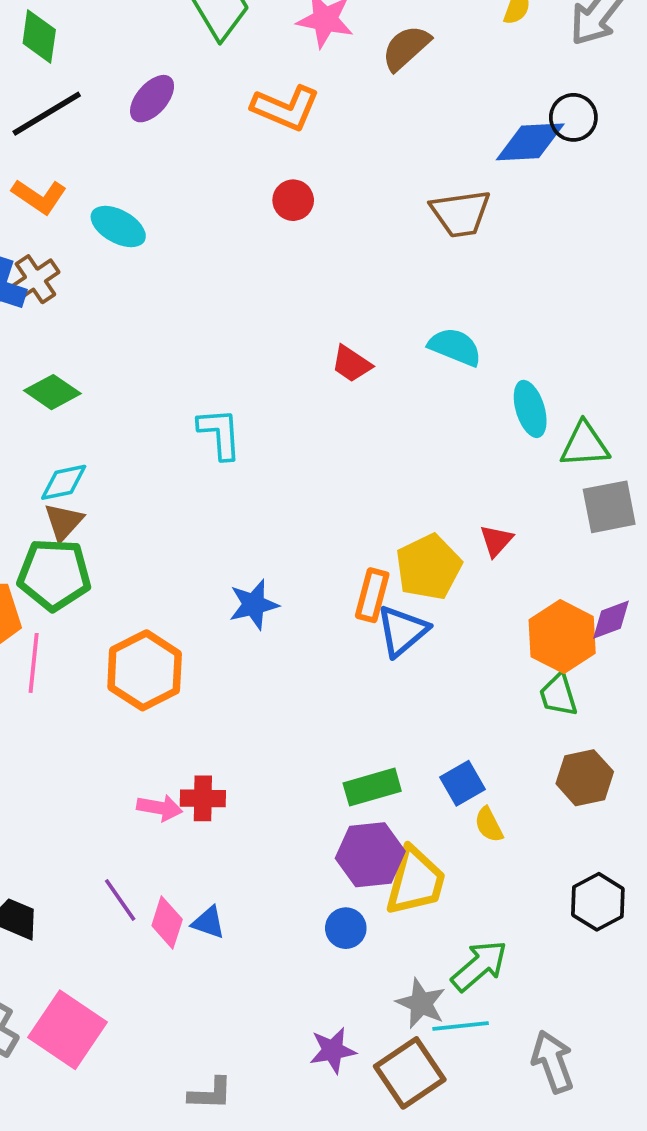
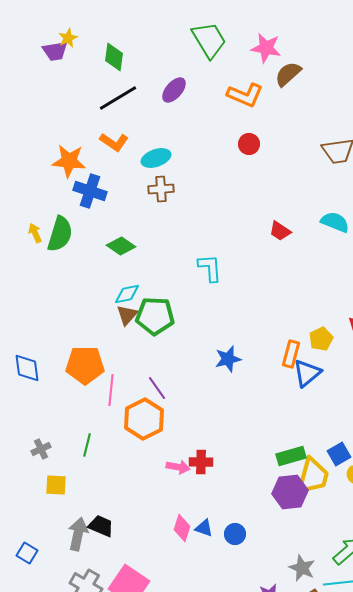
brown semicircle: (406, 48) -> (288, 74), moved
cyan ellipse: (118, 227) -> (156, 158), turned -48
brown cross: (35, 279) -> (161, 189), moved, turned 30
yellow pentagon: (429, 567) -> (321, 339), size x0.7
green pentagon: (54, 574) -> (155, 316), moved
orange hexagon: (145, 670) -> (144, 419), moved
yellow trapezoid: (415, 881) -> (313, 476), moved
purple line: (120, 900) -> (157, 388), moved
blue circle: (346, 928) -> (235, 534), moved
gray star: (421, 1003) -> (302, 568), moved

